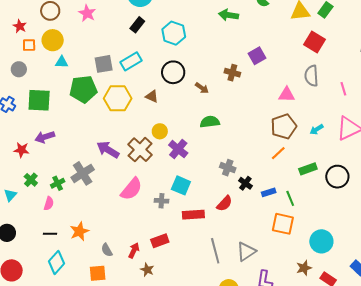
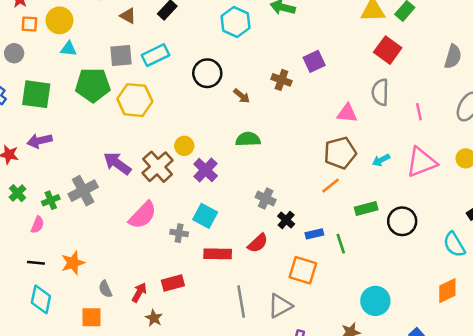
cyan hexagon: (174, 33) -> (235, 22), moved
brown triangle: (152, 96) -> (128, 16), moved
orange square: (283, 224) -> (303, 270), moved
cyan diamond: (56, 262) -> (41, 299), turned -35

